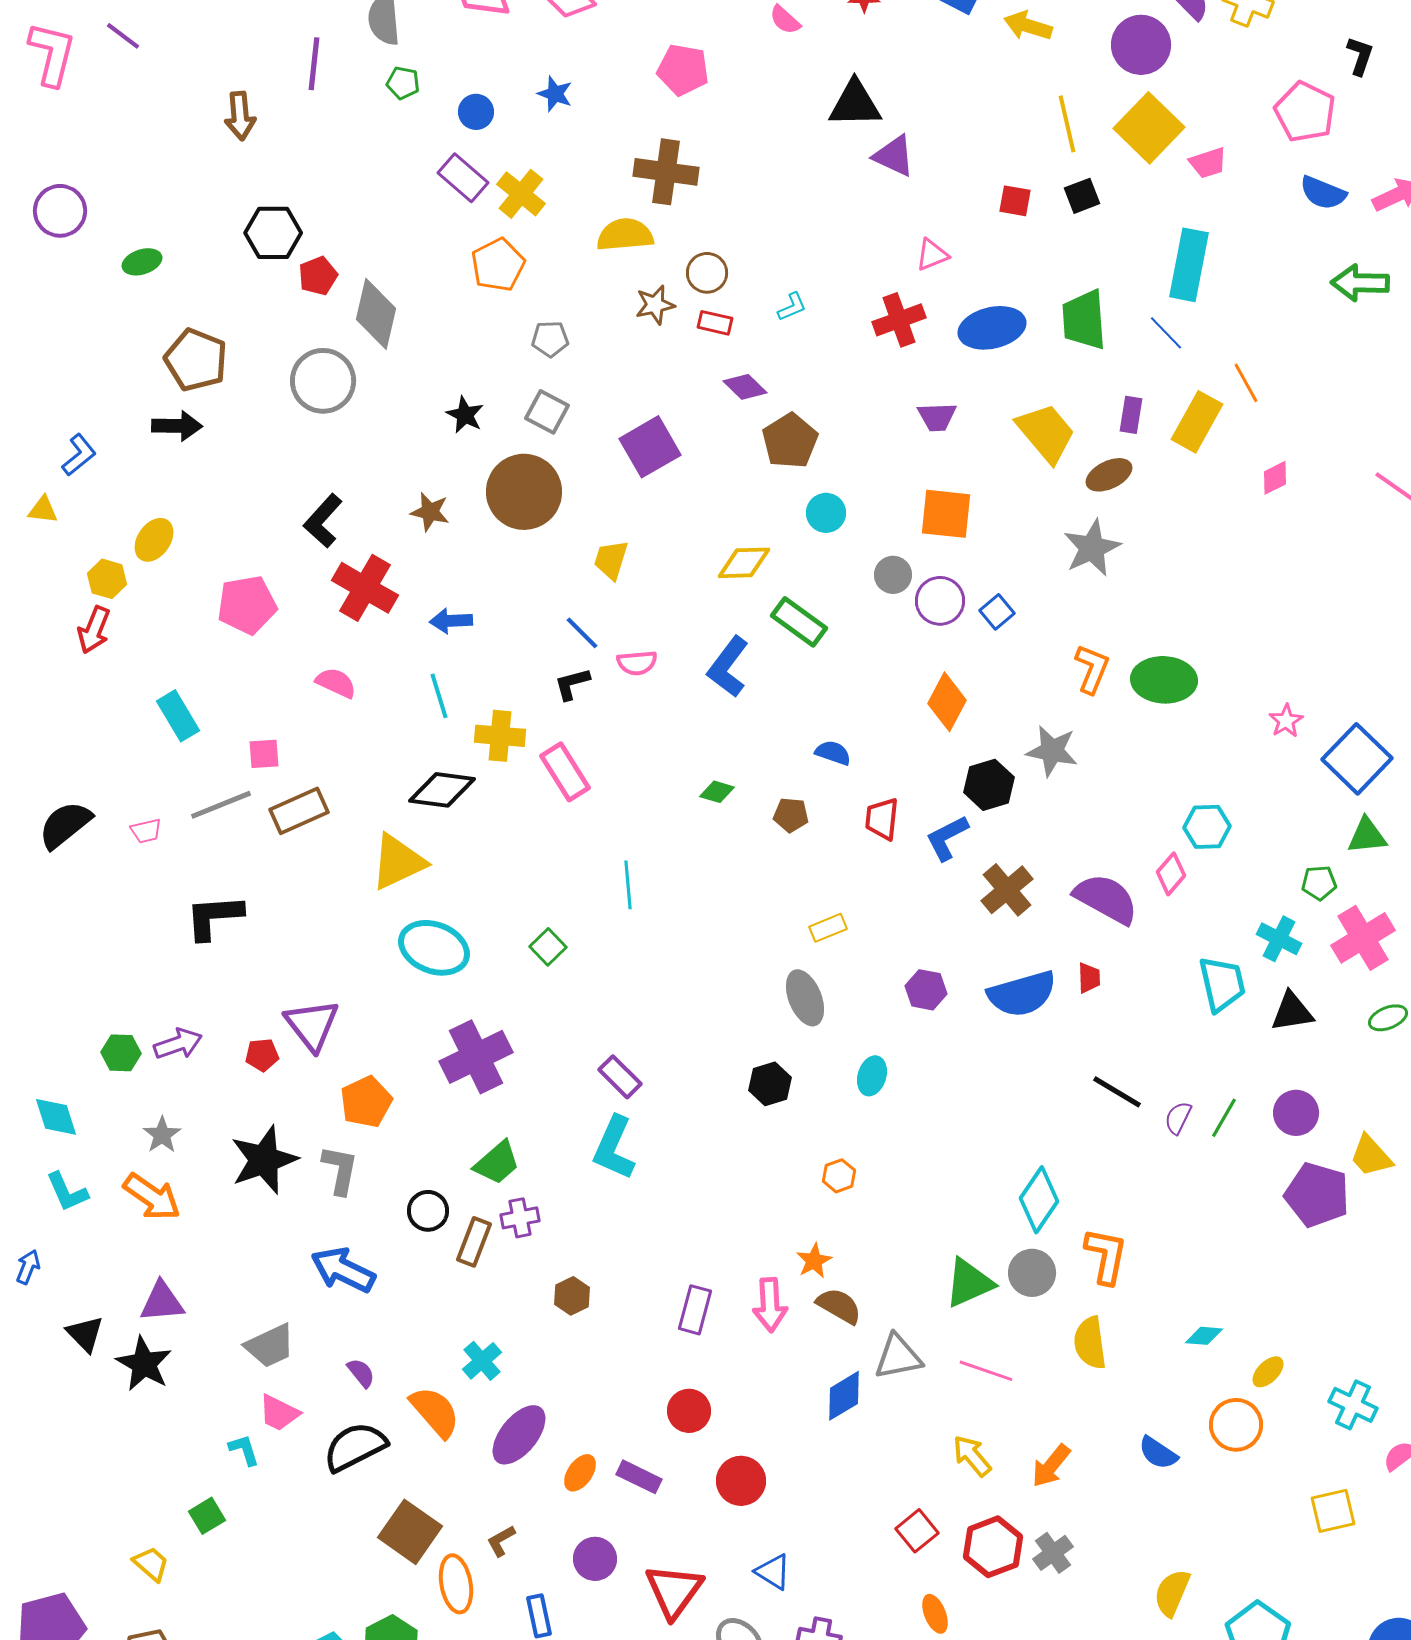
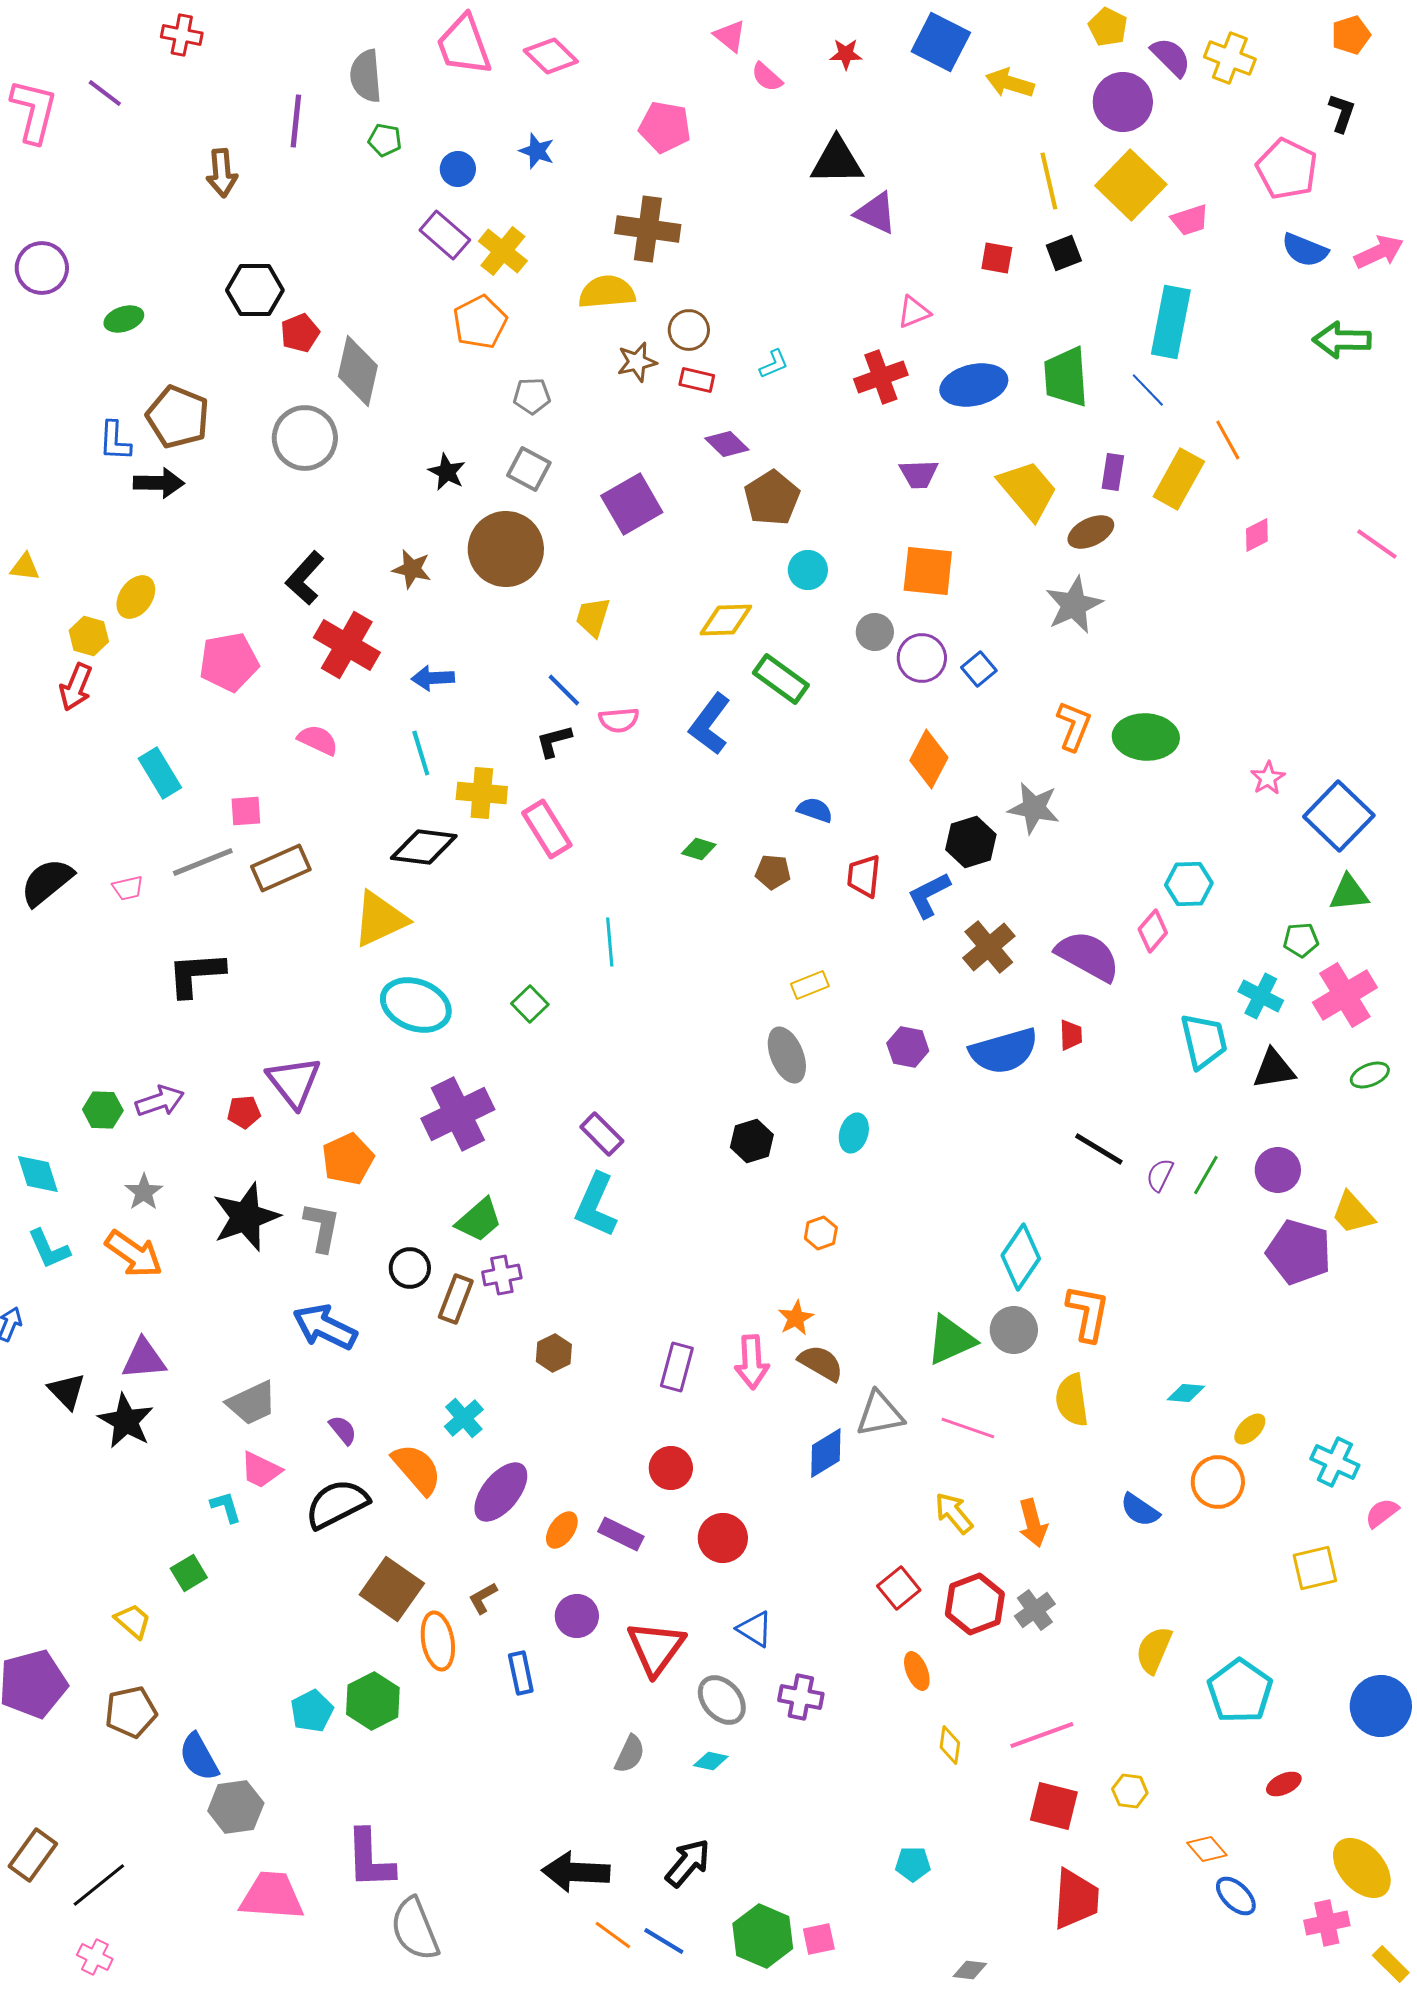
blue L-shape: (79, 455) -> (115, 441), moved, turned 132
orange arrow: (1051, 1466) -> (1033, 1523), turned -54

